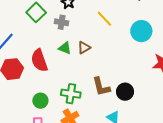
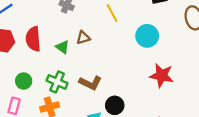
green triangle: (65, 48) -> (62, 47), moved
brown L-shape: (101, 87) -> (90, 83), turned -65
black circle: (125, 92) -> (115, 105), moved

